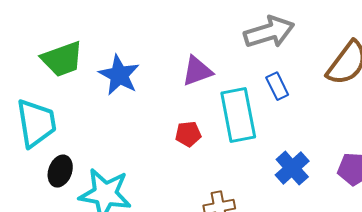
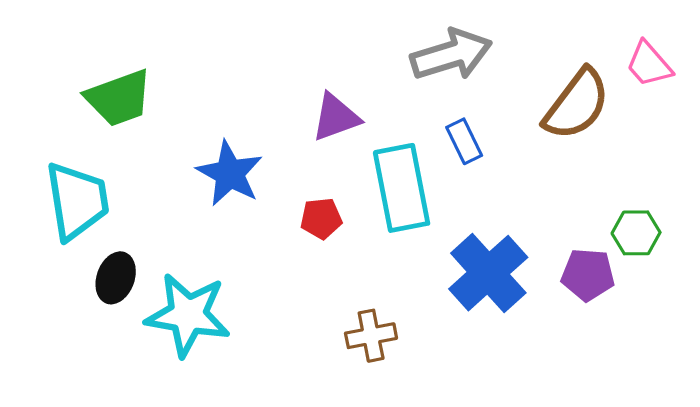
blue star: (119, 75) -> (230, 173), moved
blue cross: (292, 168) -> (488, 273), size x1.4

